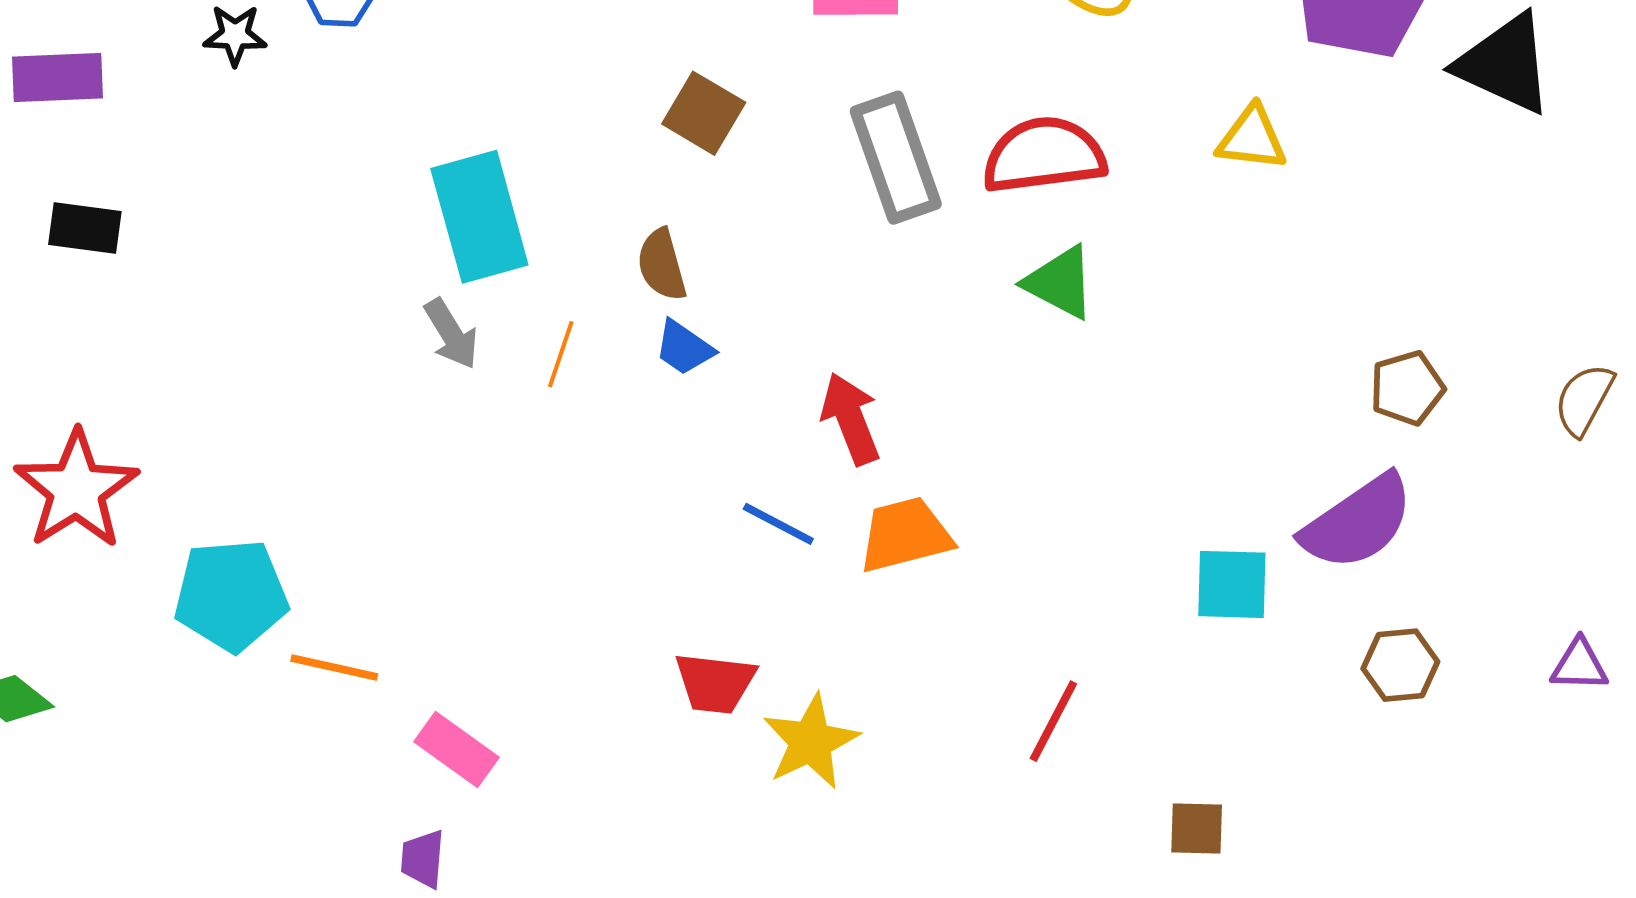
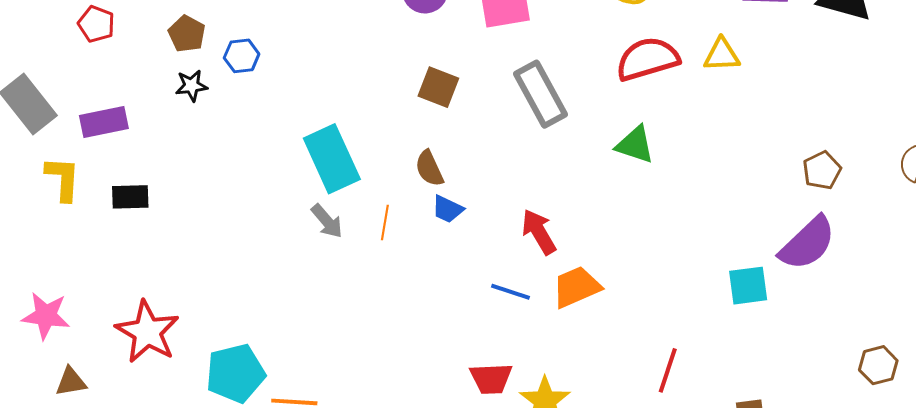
red semicircle: (1044, 155) -> (648, 59), moved
brown hexagon: (1400, 665) -> (878, 365), moved

